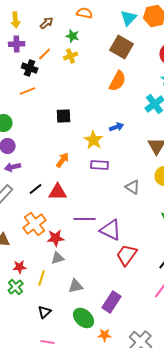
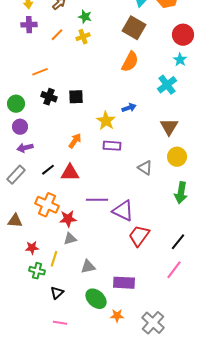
black cross: (30, 68) -> (49, 97), moved
orange cross: (35, 224) -> (47, 205), turned -30
green cross: (16, 287) -> (37, 271), moved, turned -35
purple rectangle: (112, 302) -> (124, 283), turned 60

